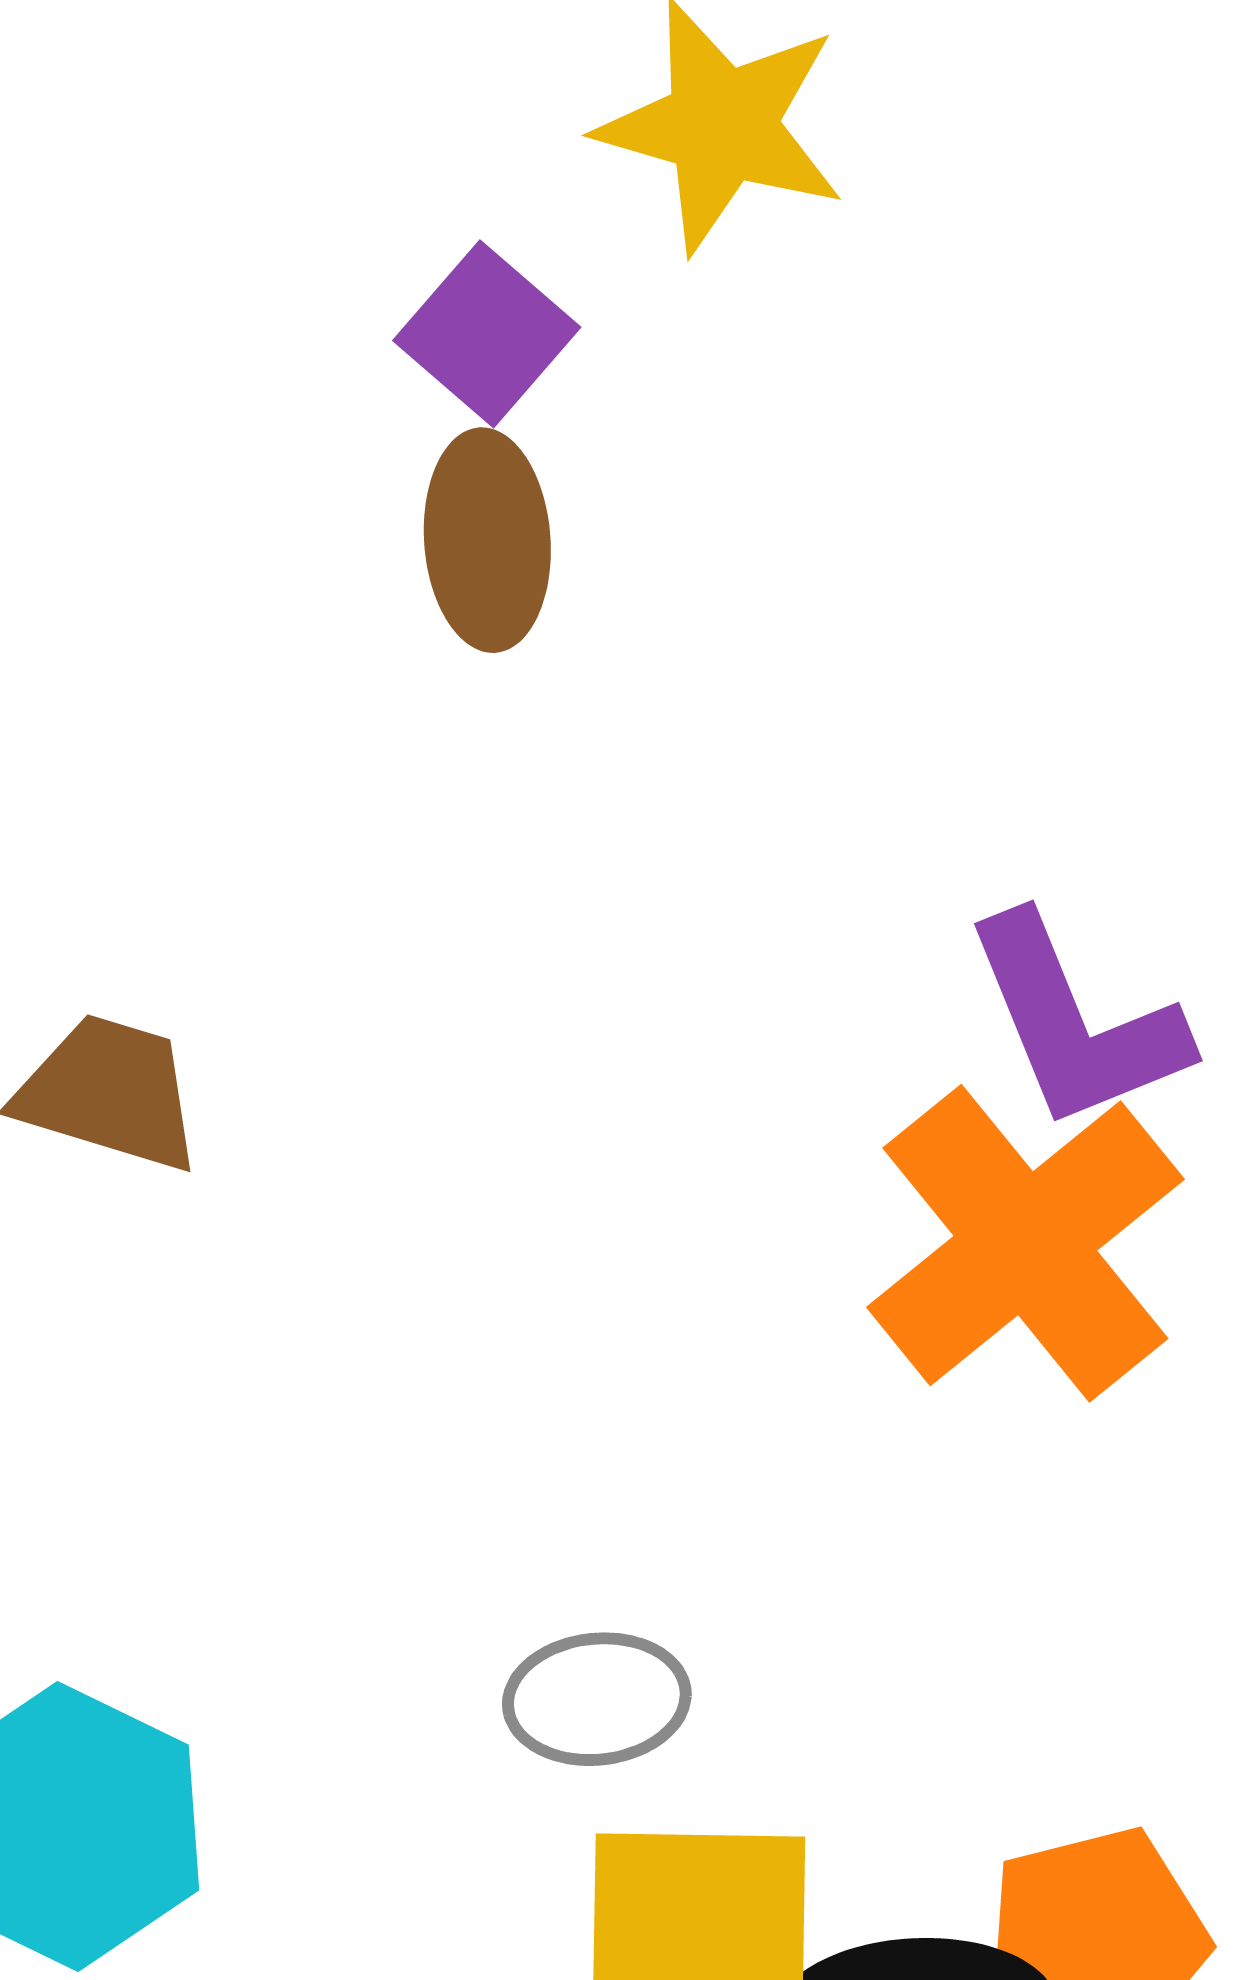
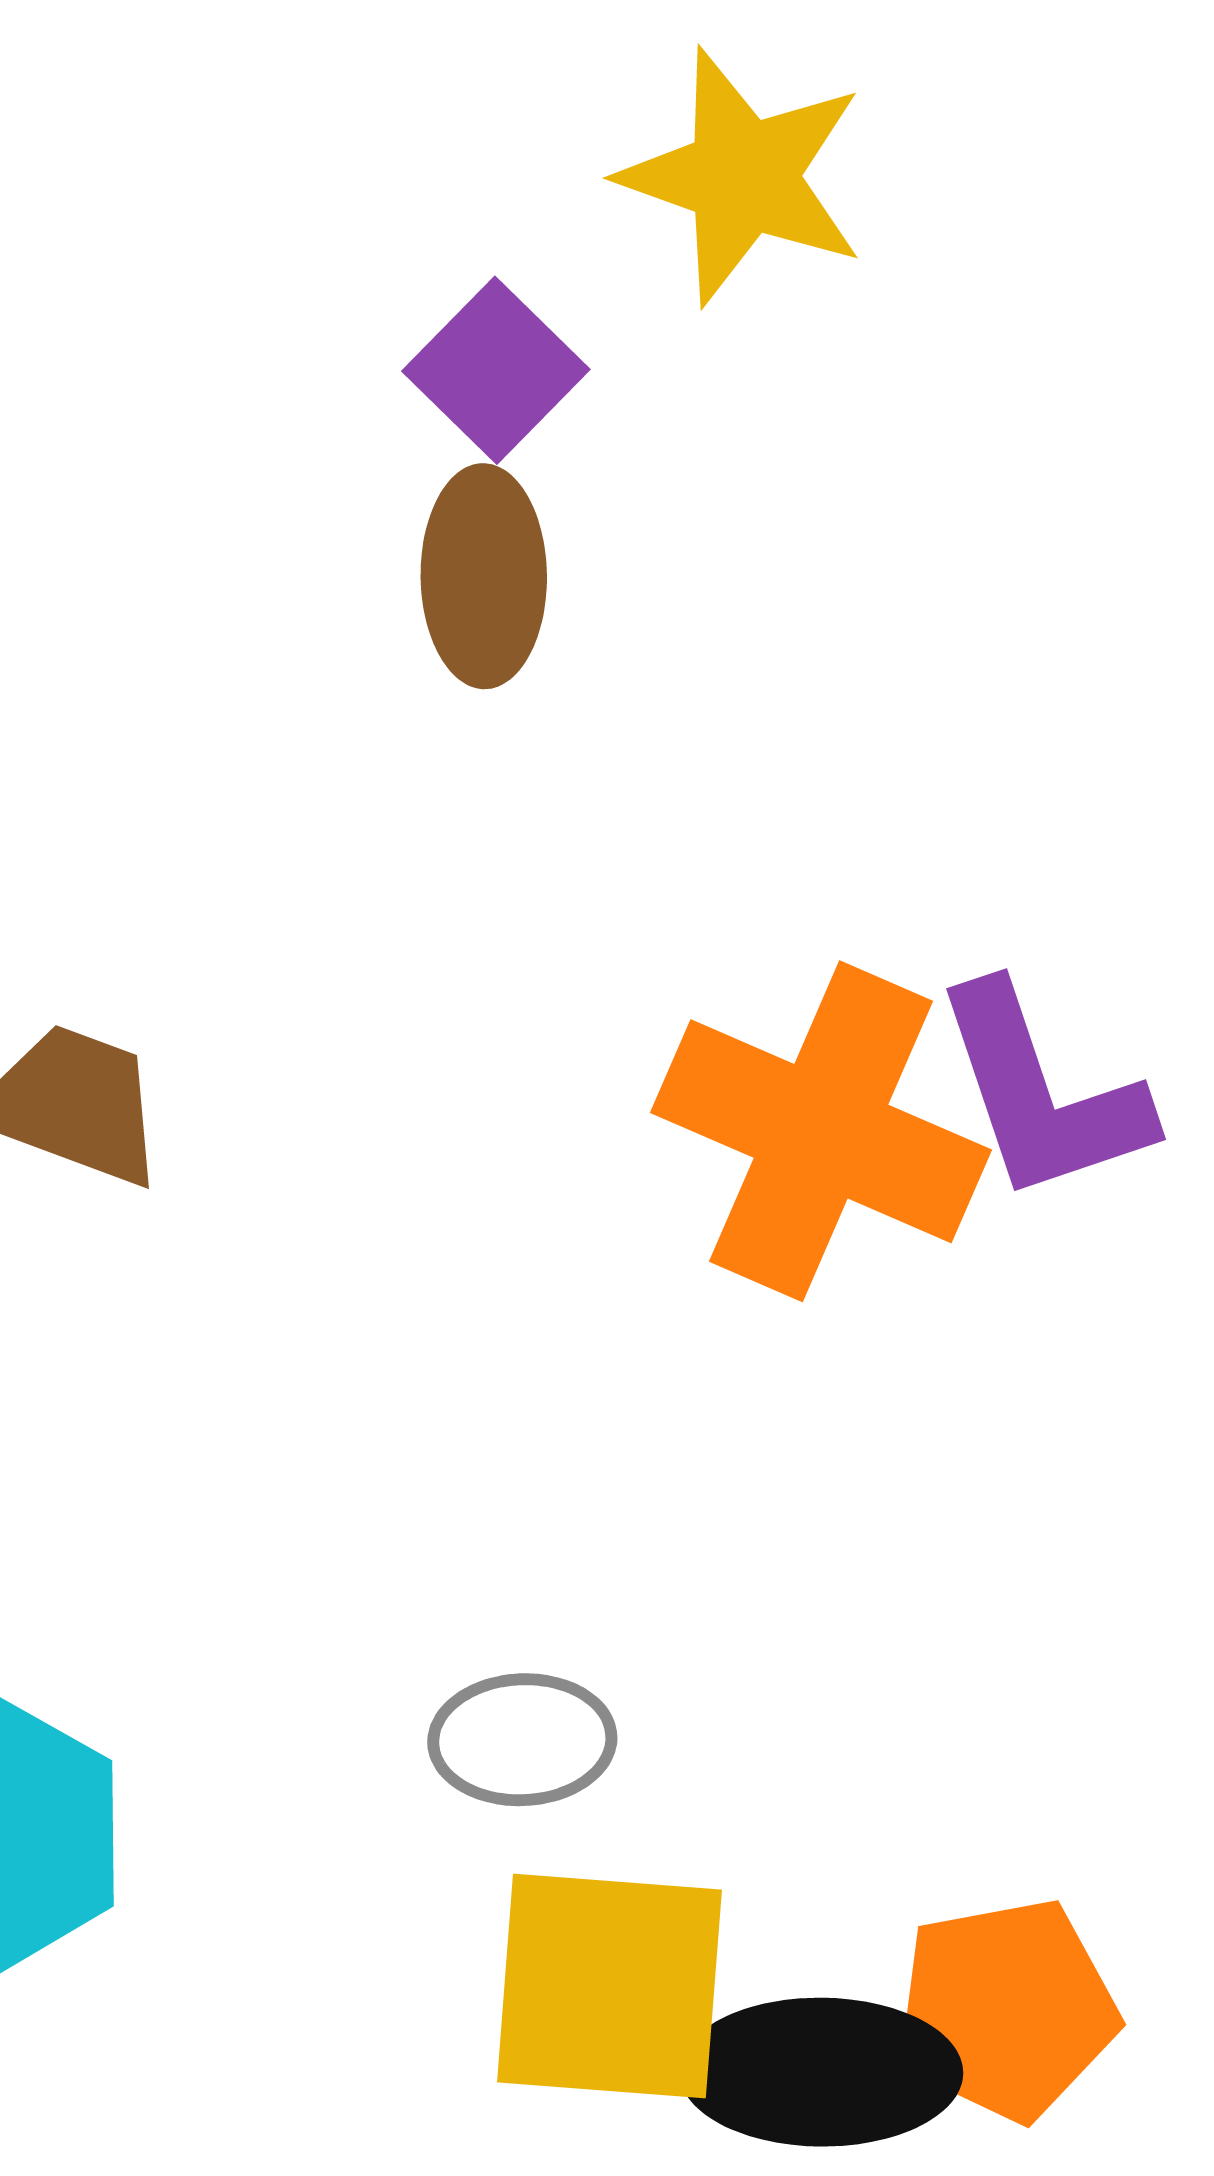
orange cross: (1025, 1243) -> (821, 1131), moved, turned -31

